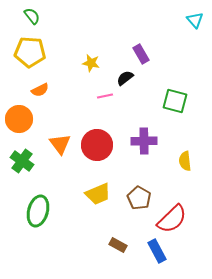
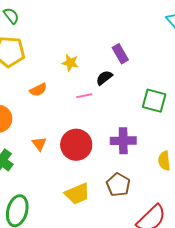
orange semicircle: (40, 90) -> (38, 90), moved
orange triangle: (60, 144) -> (39, 144), size x0.7
brown pentagon: (139, 198) -> (118, 185), moved

